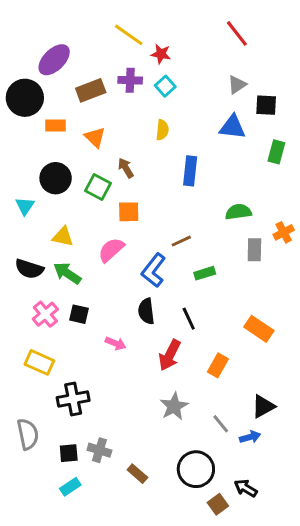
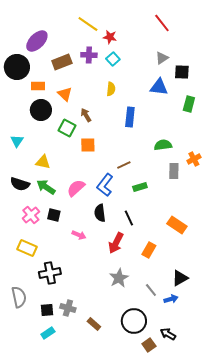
black circle: (56, 178) -> (41, 110), moved
pink semicircle: (111, 250) -> (76, 188), moved

